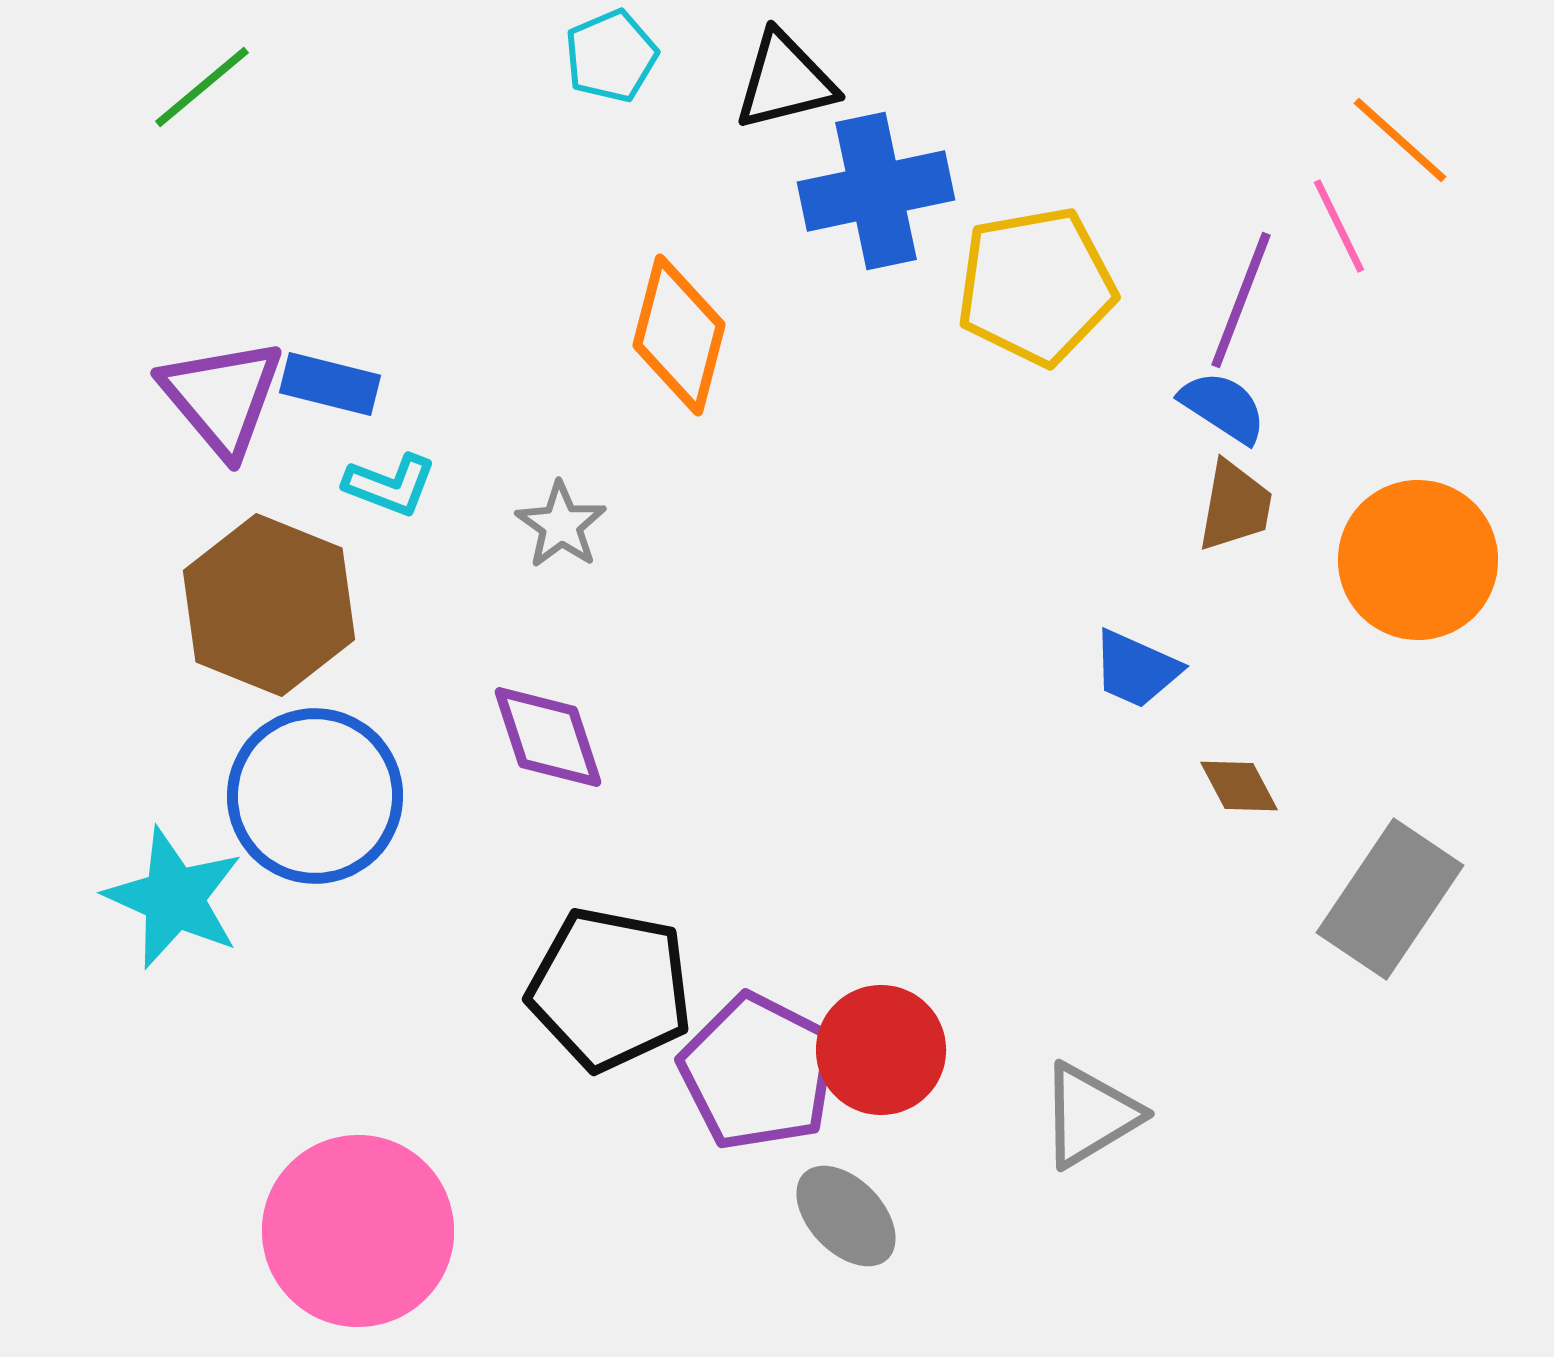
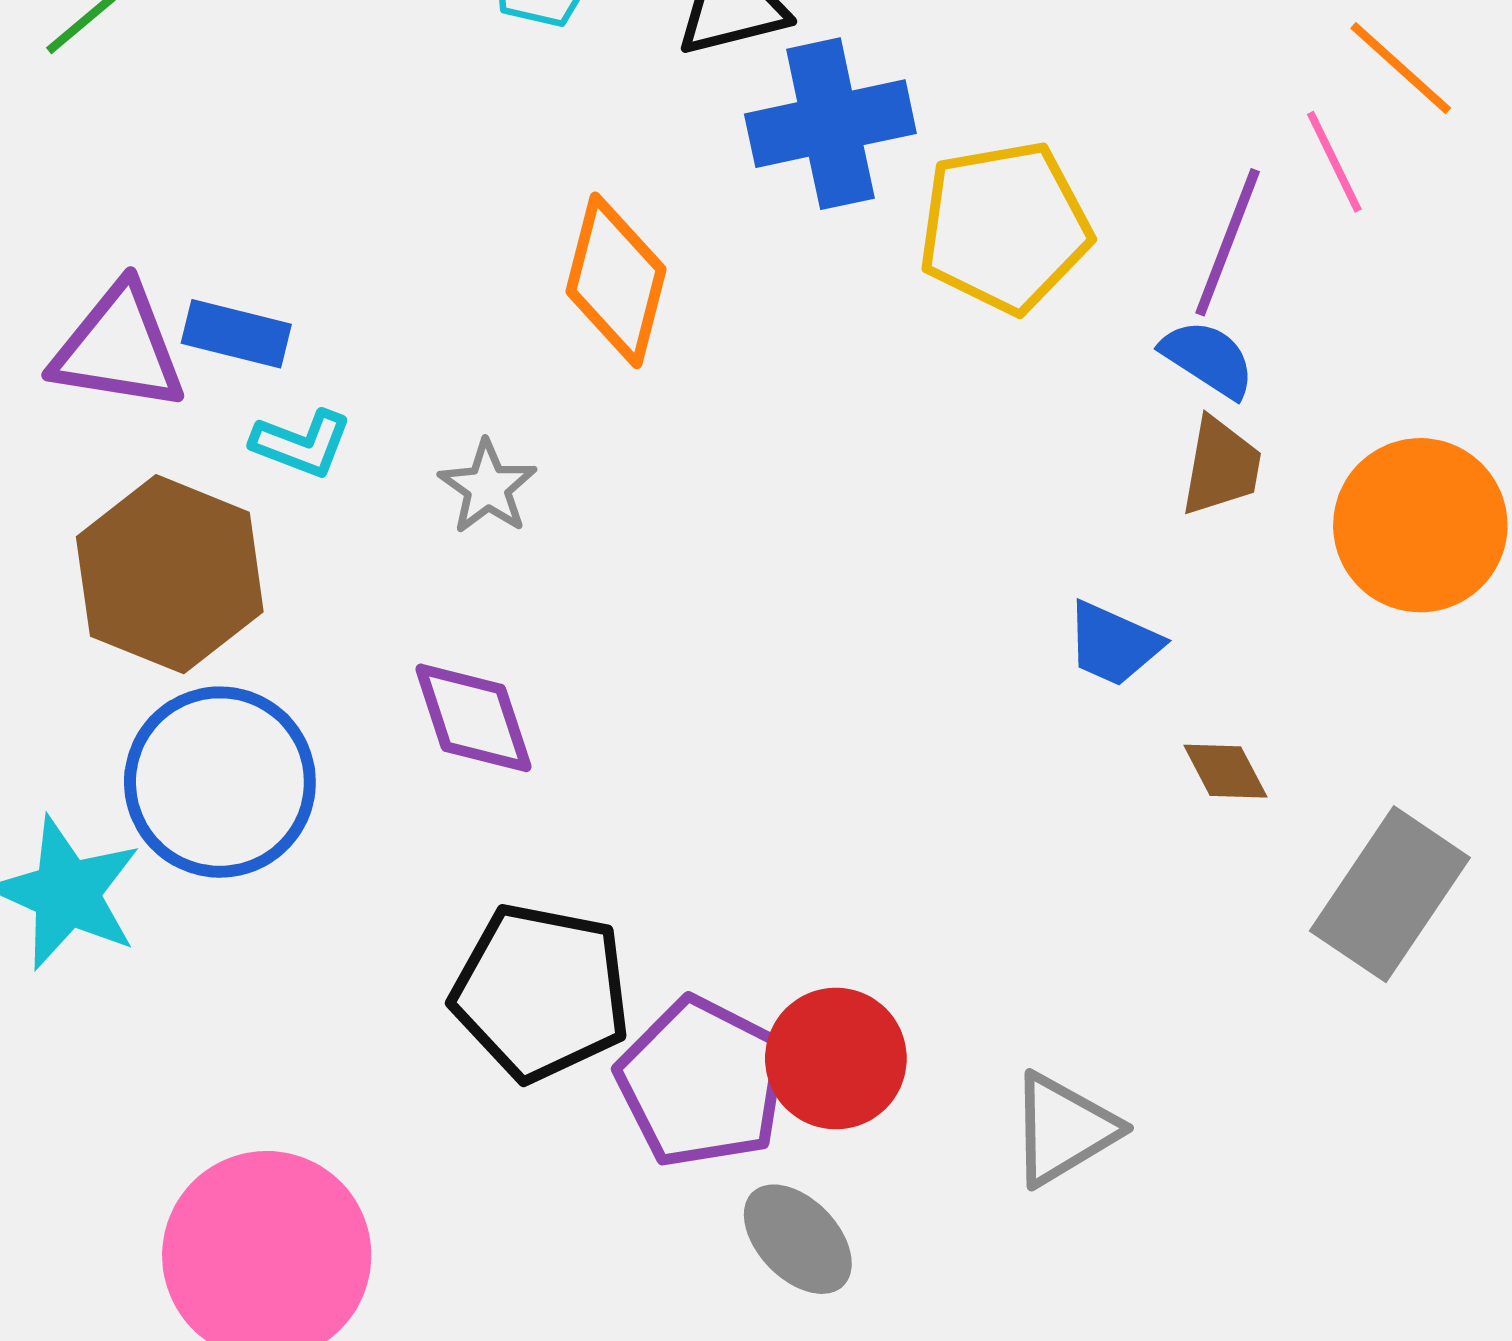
purple triangle: (222, 397) -> (119, 348), turned -41

